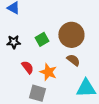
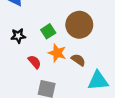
brown semicircle: (73, 60) -> (78, 60), moved
orange star: (48, 72) -> (57, 53), moved

